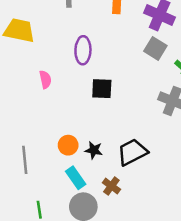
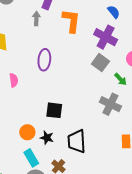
black square: (102, 89) -> (54, 110), moved
black trapezoid: (132, 152) -> (77, 141), turned -70

